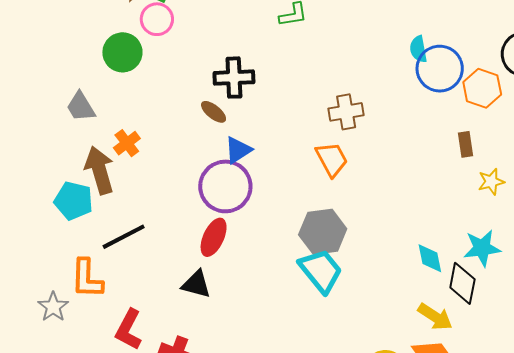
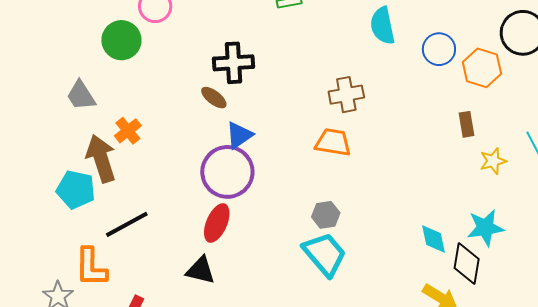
cyan semicircle: (418, 49) -> (383, 26), moved, size x1.4
blue circle: (440, 69) -> (439, 49), size x0.7
orange trapezoid: (332, 159) -> (333, 142), turned -51
gray hexagon: (323, 232) -> (326, 215), size x0.6

